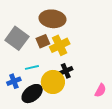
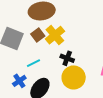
black cross: (66, 71) -> (67, 58), turned -32
yellow circle: (53, 82) -> (74, 77), moved

